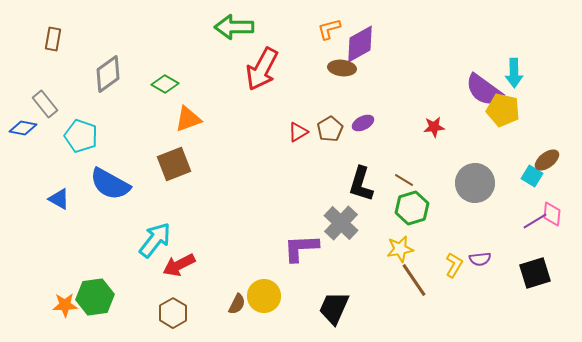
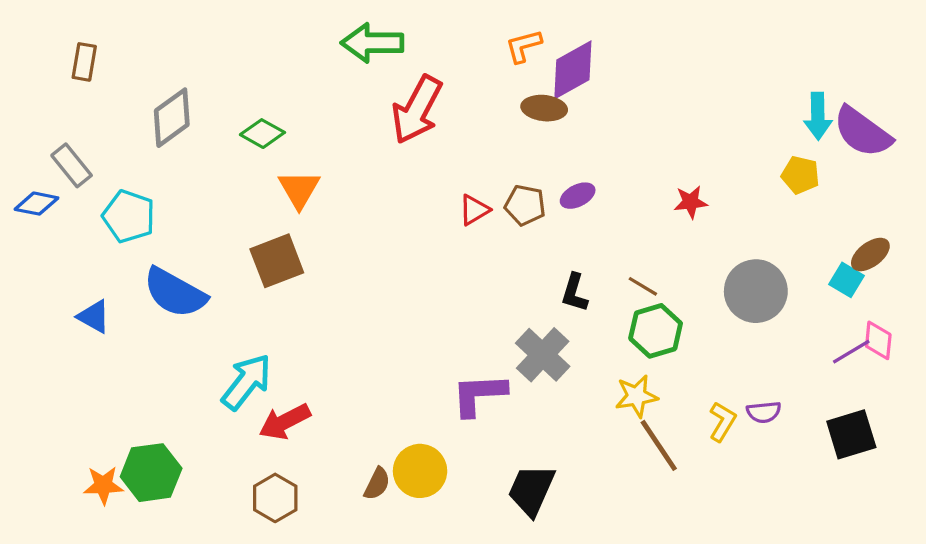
purple semicircle: (484, 90) -> (862, 132), moved
yellow pentagon: (503, 110) -> (800, 175), size x0.7
orange triangle: (188, 119) -> (299, 189), turned -40
brown pentagon: (330, 129) -> (525, 205), turned -30
black L-shape: (361, 184) -> (574, 293), size x0.7

